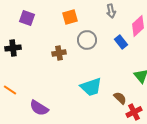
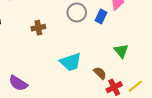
gray circle: (87, 40) -> (77, 12), moved
blue rectangle: (121, 42) -> (101, 17), turned 64

